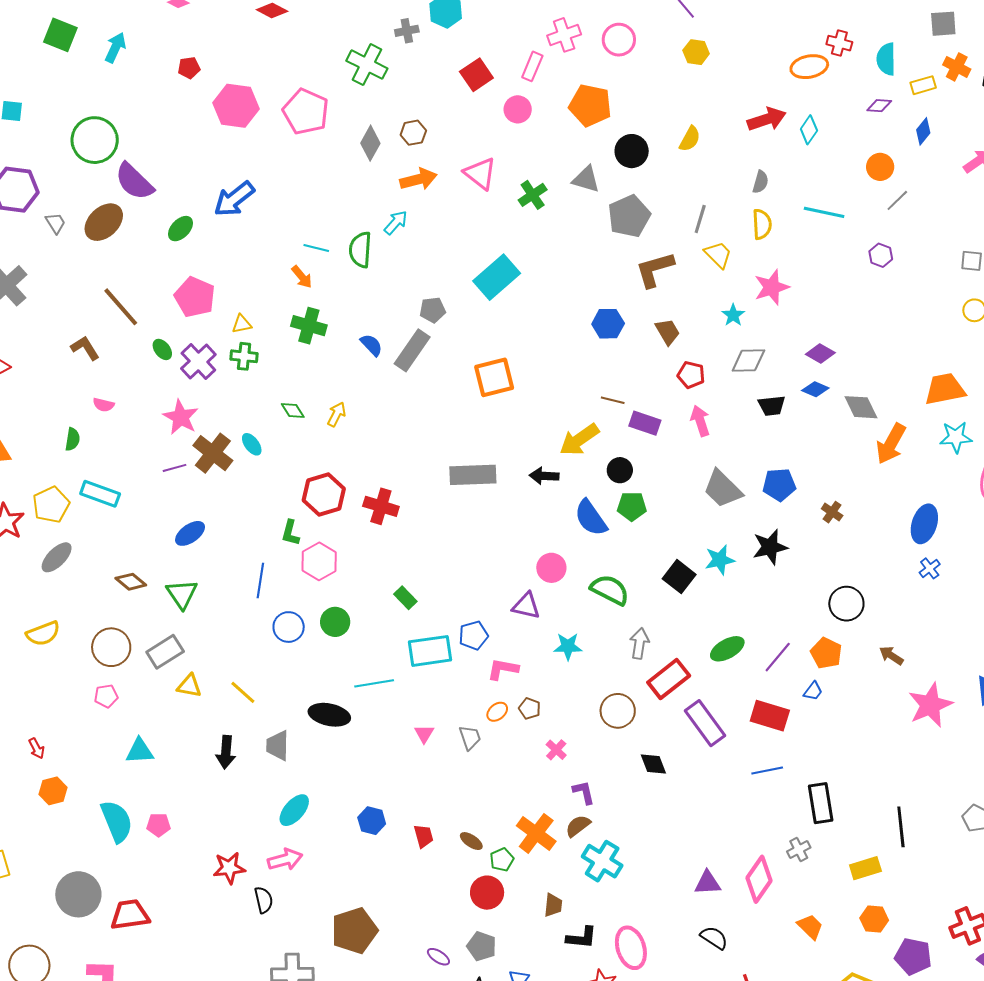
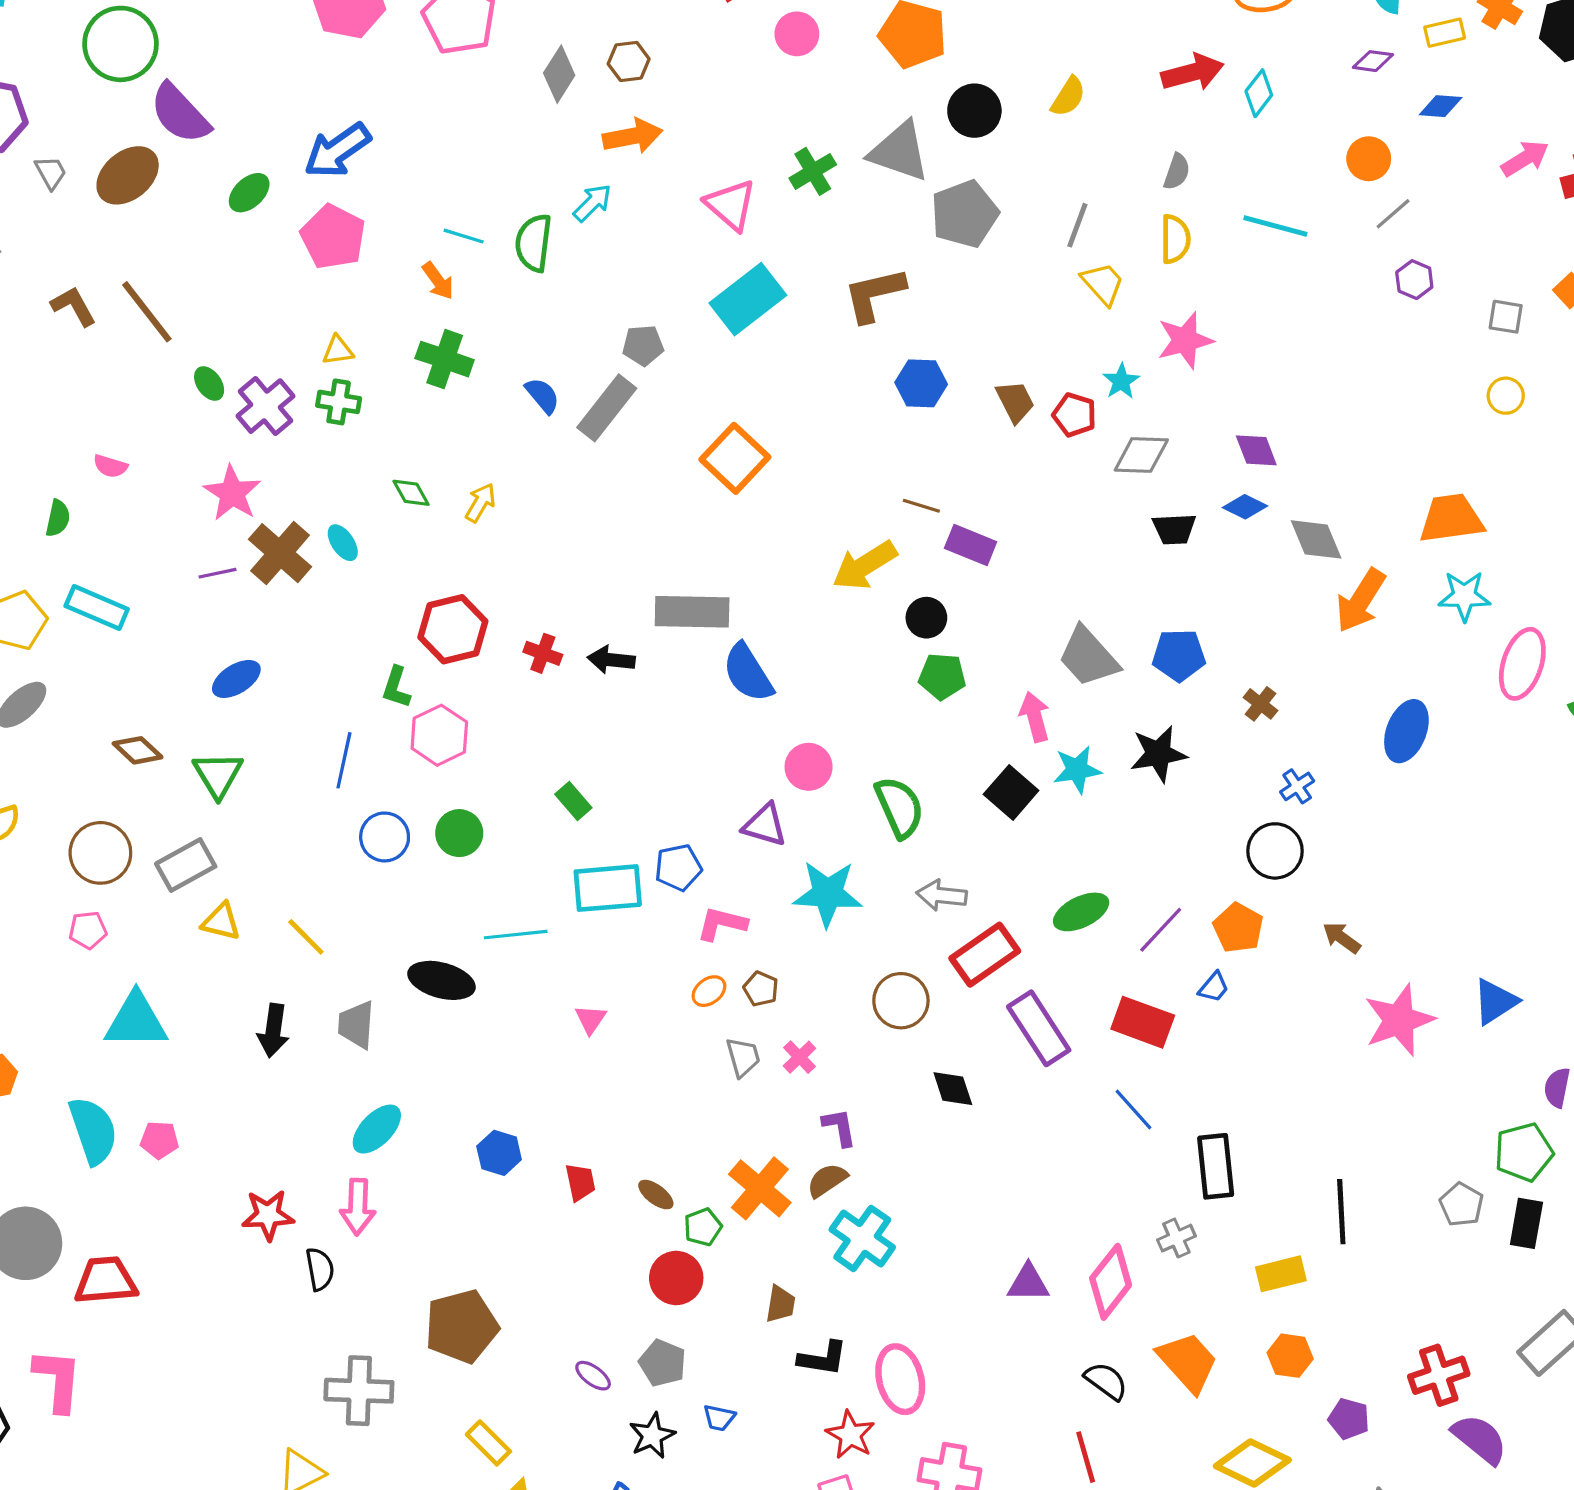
blue diamond: (923, 131) -> (1441, 106), turned 52
pink triangle: (480, 173) -> (731, 205), moved
gray triangle: (586, 179) -> (899, 152), size x1.4
purple hexagon: (881, 255) -> (1414, 280), moved
brown L-shape: (655, 269) -> (874, 295), moved
pink pentagon: (195, 297) -> (333, 237), moved
brown L-shape: (85, 348) -> (74, 306), moved
purple diamond: (820, 354) -> (1256, 450), turned 36
red pentagon: (691, 375) -> (1075, 415), moved
orange square: (494, 377) -> (735, 458), turned -36
pink arrow: (700, 421) -> (1035, 717), moved
black arrow: (544, 476) -> (611, 660), moved
red cross: (381, 506) -> (543, 653), size x0.7
blue semicircle: (591, 518) -> (748, 673), moved
blue cross: (930, 568) -> (1297, 786), moved
green semicircle: (610, 590) -> (899, 807), turned 36
gray arrow: (639, 643) -> (942, 895), turned -96
cyan star: (568, 646) -> (828, 894), size x1.5
gray trapezoid: (470, 738) -> (743, 1057), moved
cyan triangle: (140, 751) -> (136, 1021), size x1.4
blue line: (767, 771) -> (1134, 1109), turned 56
pink arrow: (285, 860) -> (358, 1207), turned 104
orange trapezoid: (810, 927) -> (1188, 1362), size x1.5
black semicircle: (714, 938) -> (1106, 1381), moved
purple pentagon: (913, 956) -> (1349, 1419), size x0.7

